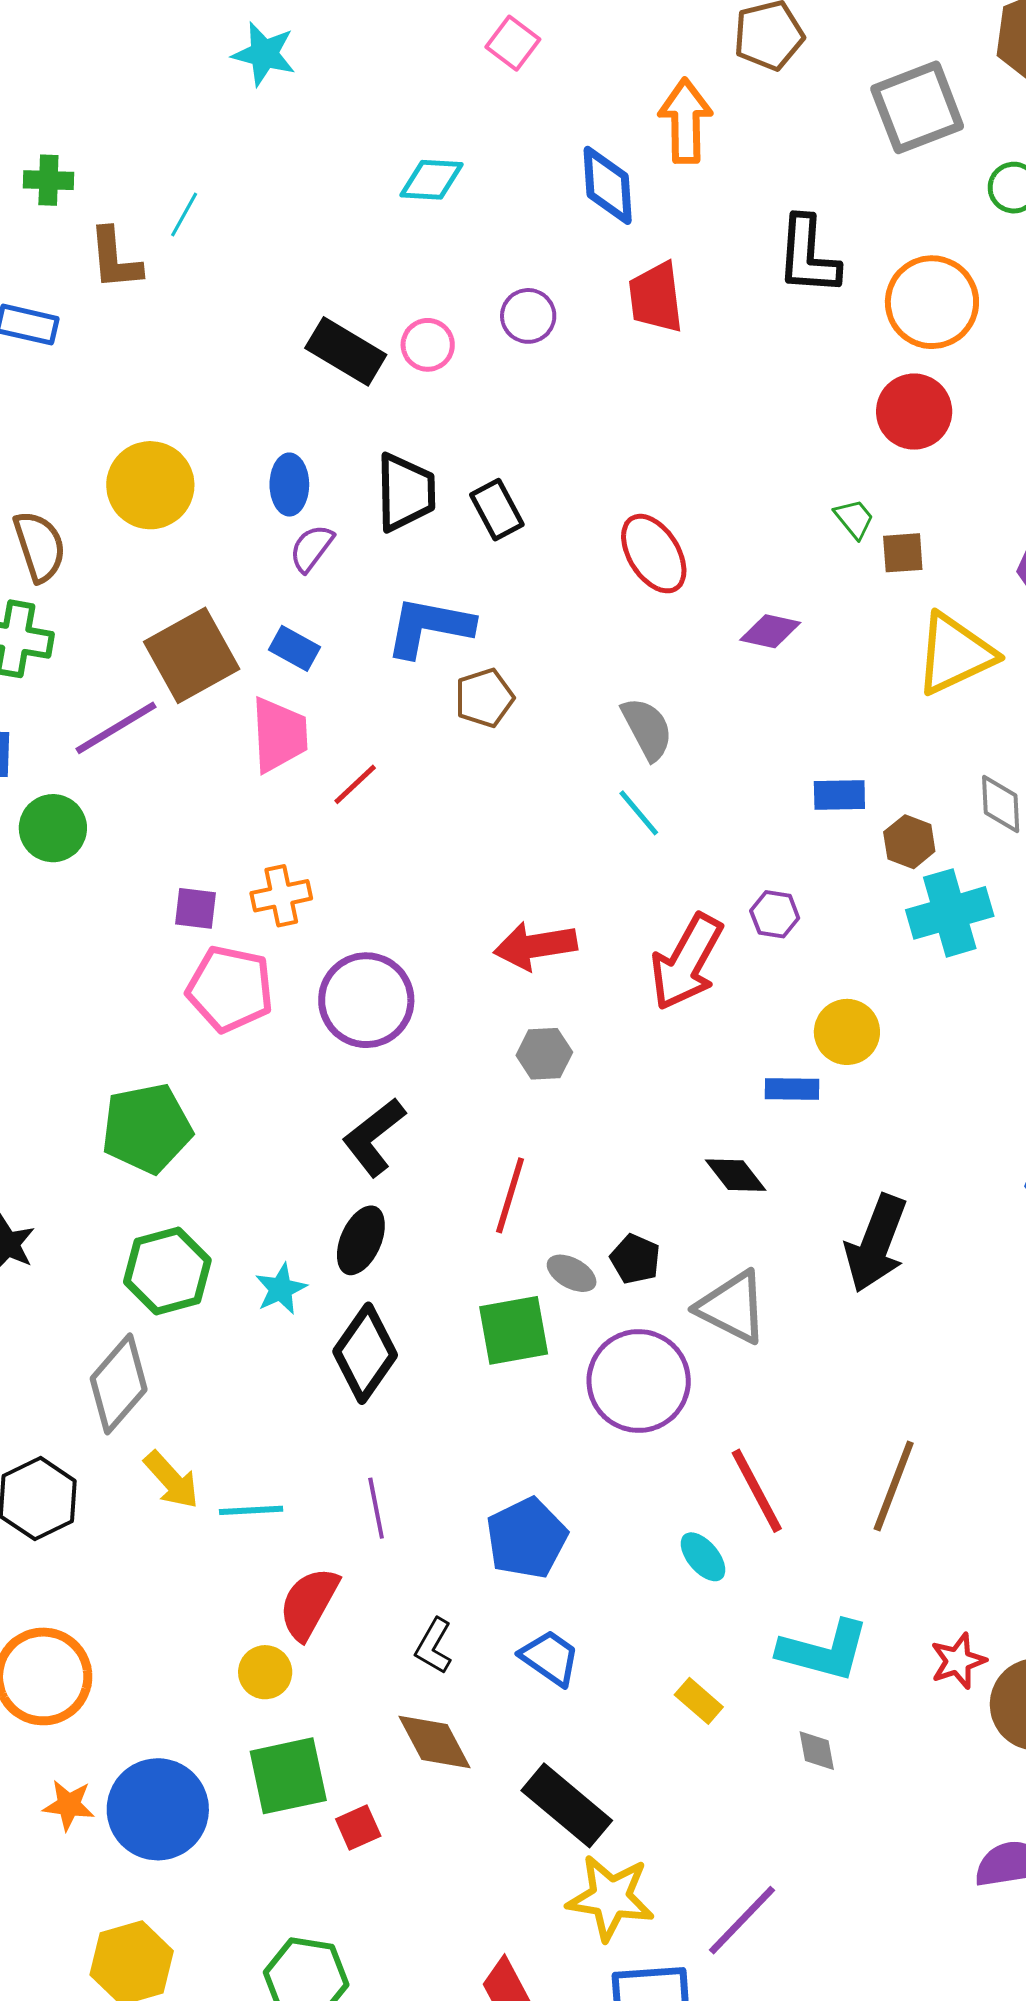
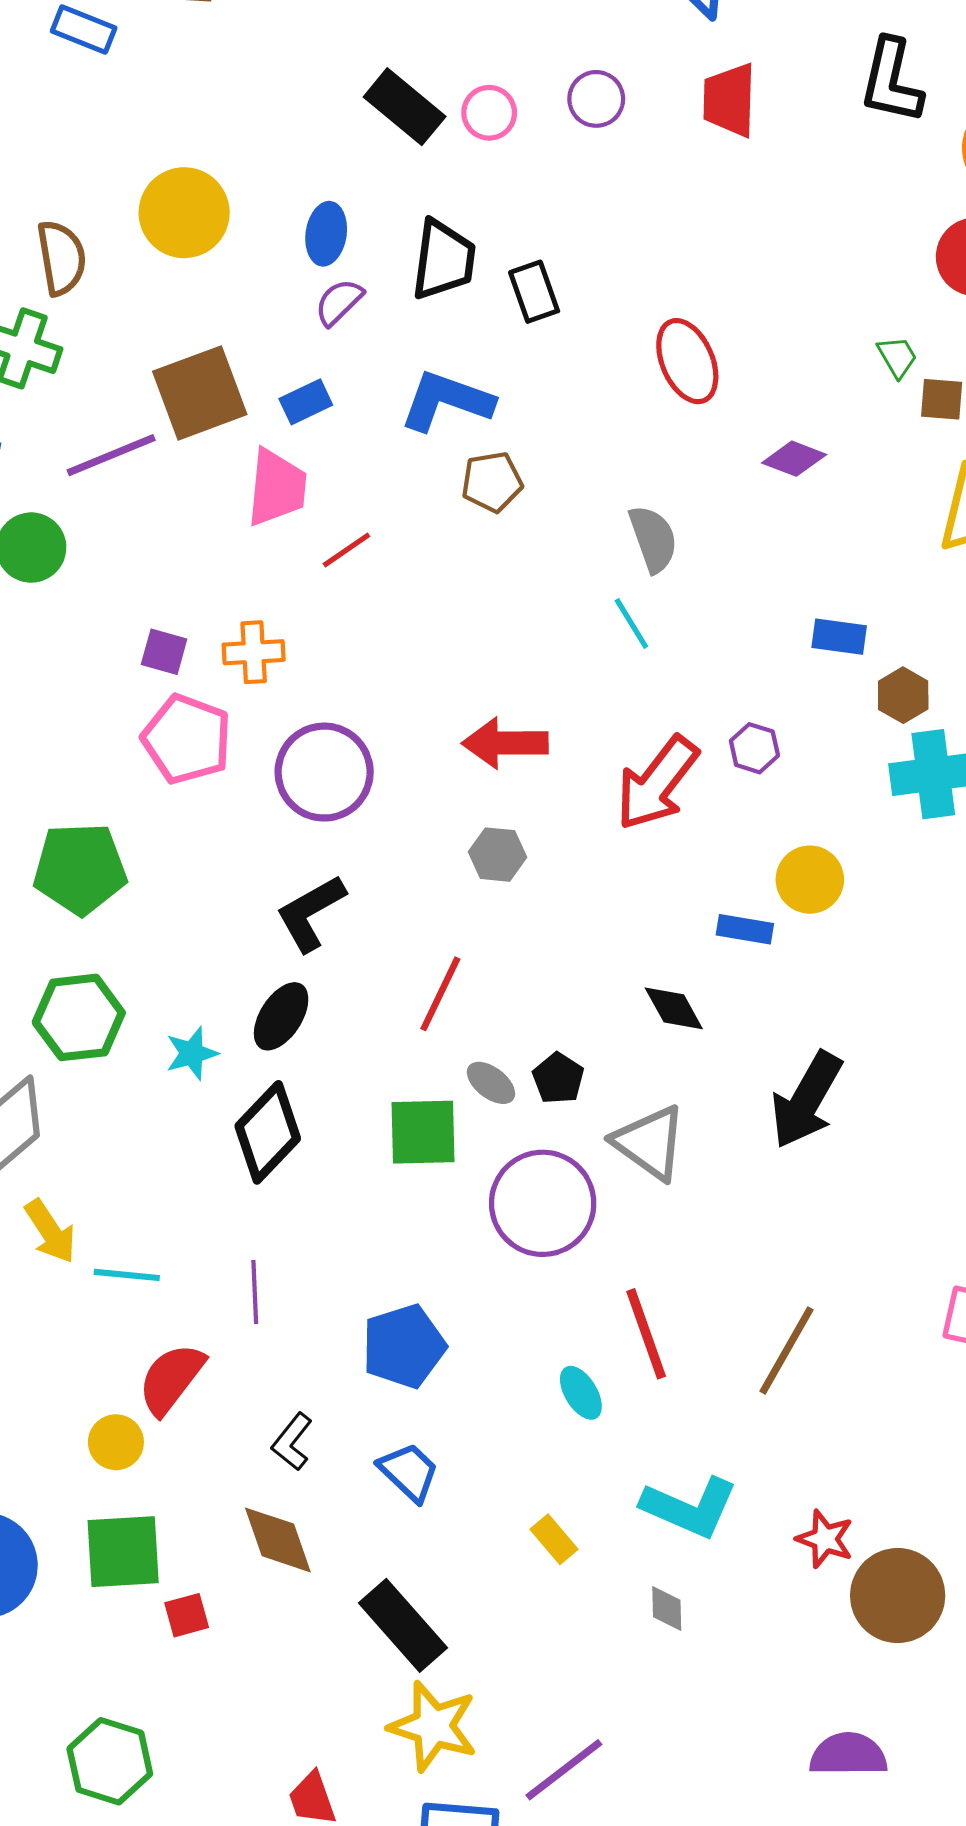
blue rectangle: (295, 648) -> (306, 402), turned -63
red star: (958, 1661) -> (825, 1539), turned 30

